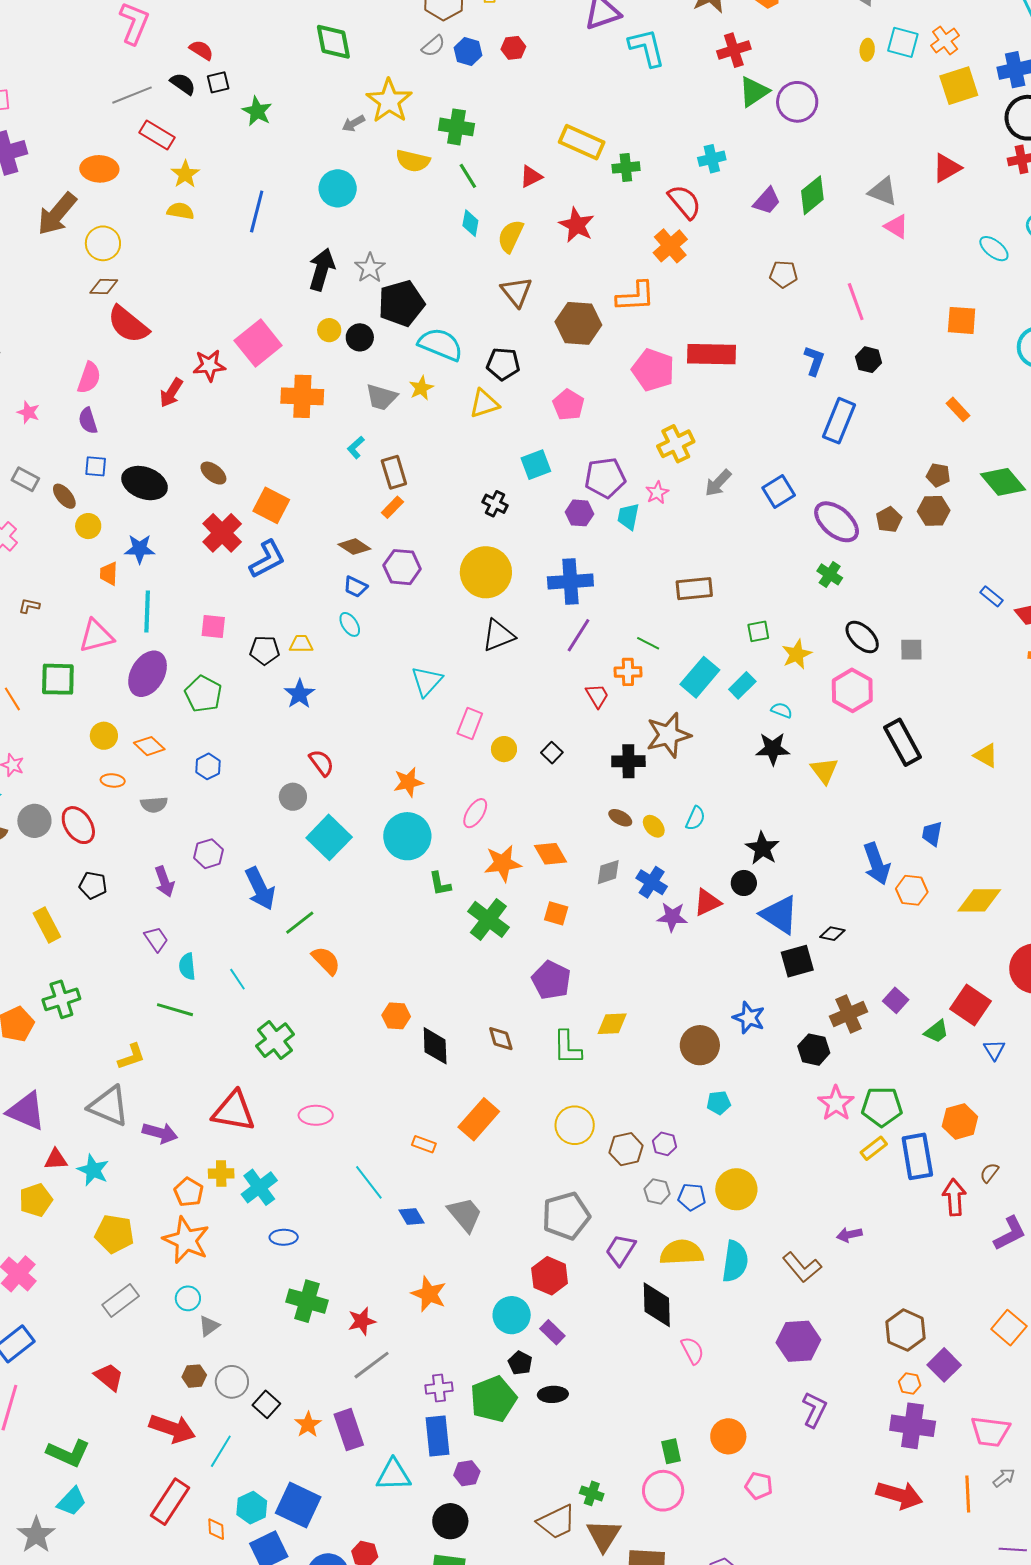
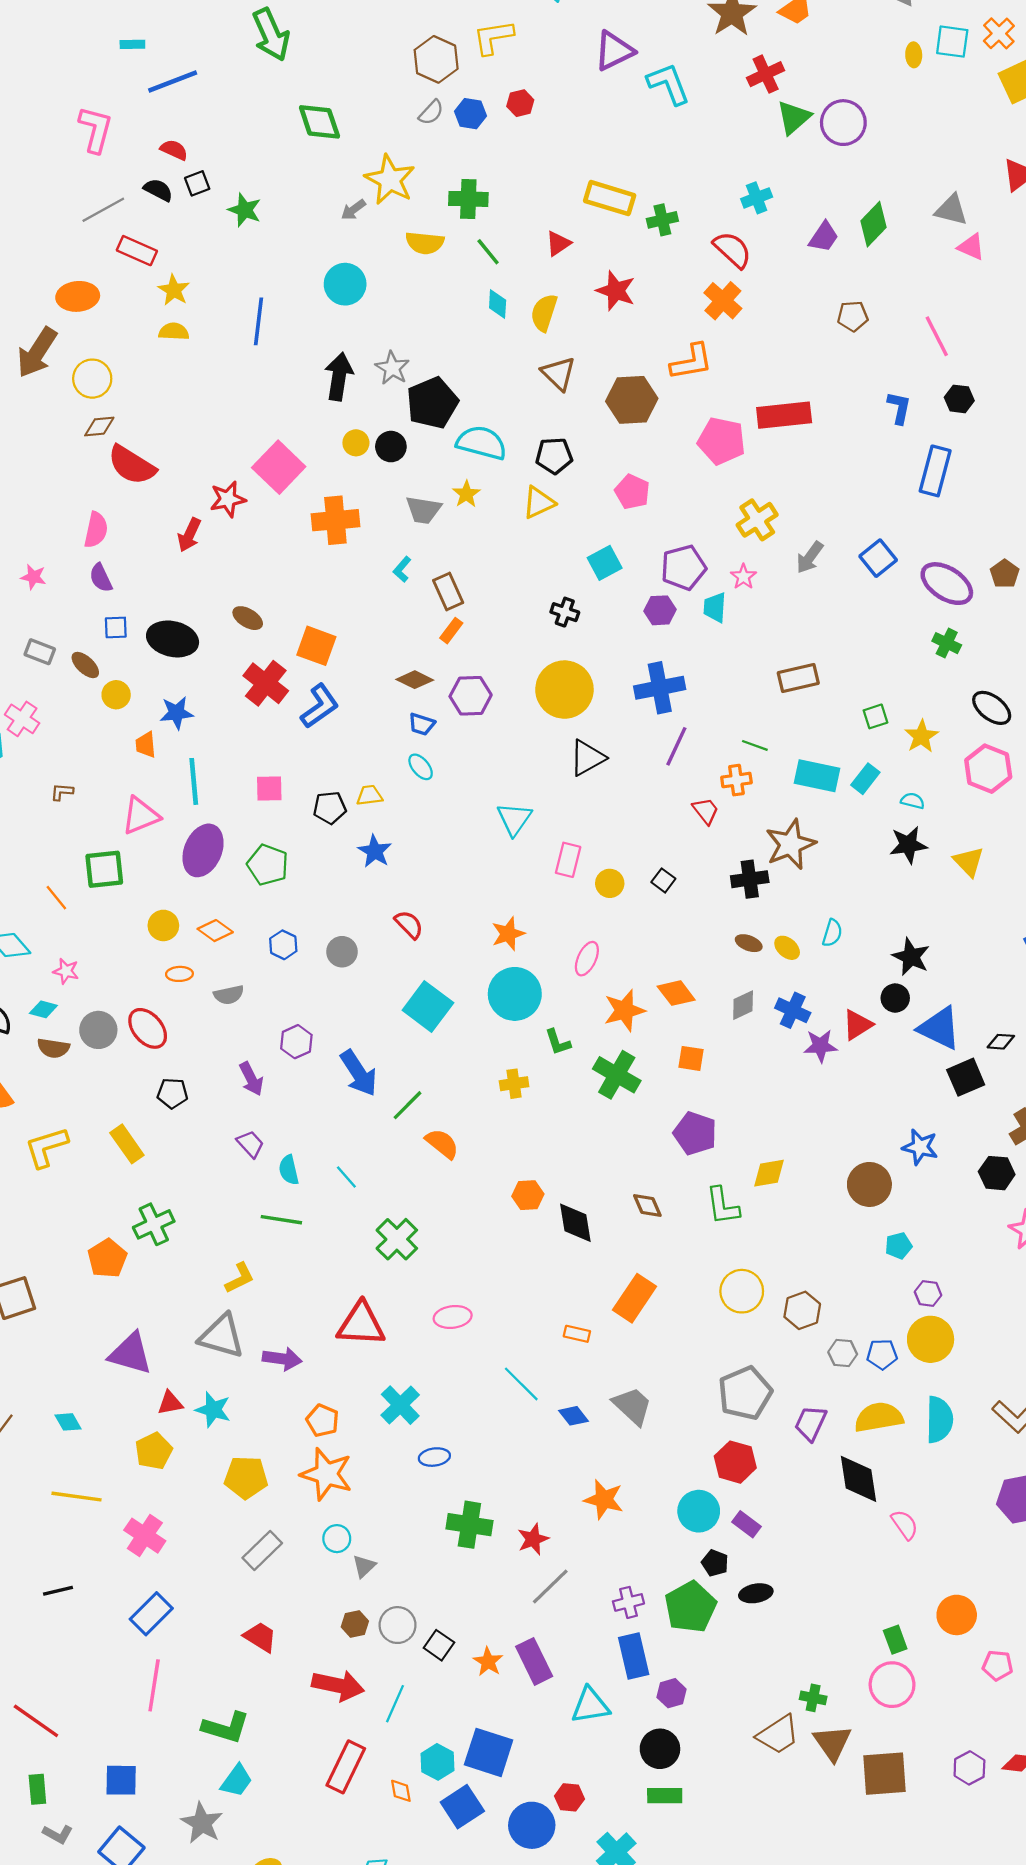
cyan rectangle: (700, 677) -> (817, 776), turned 69
gray circle: (293, 797) -> (342, 952), moved
purple hexagon: (665, 1144) -> (928, 1293), moved
yellow cross: (221, 1173) -> (514, 1084), moved

